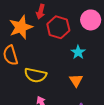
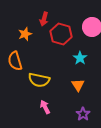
orange star: (21, 27) -> (25, 34), size x0.6

